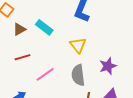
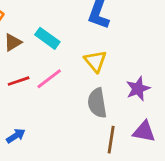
pink line: (45, 74) -> (49, 79), moved

